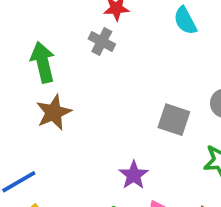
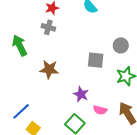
brown star: (54, 112) -> (49, 69), moved, turned -30

